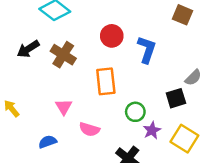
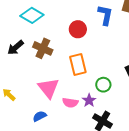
blue L-shape: (147, 49) -> (105, 15), moved
pink triangle: (64, 107) -> (48, 88), size x1.6
purple star: (152, 130) -> (89, 100), moved

